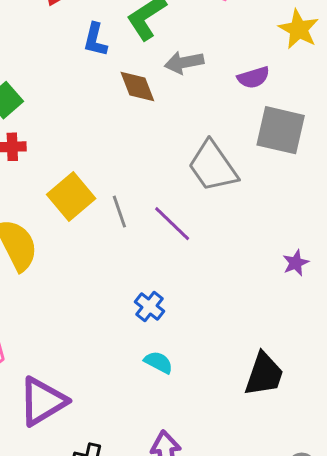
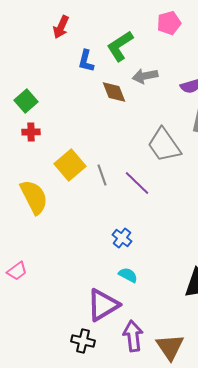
purple triangle: (42, 401) -> (103, 305), moved

